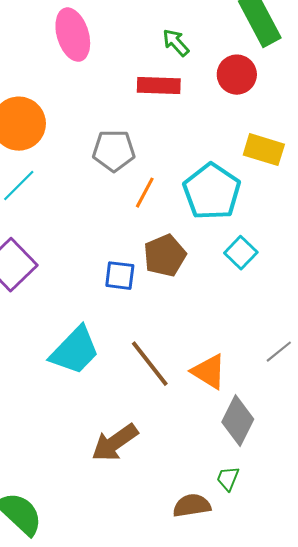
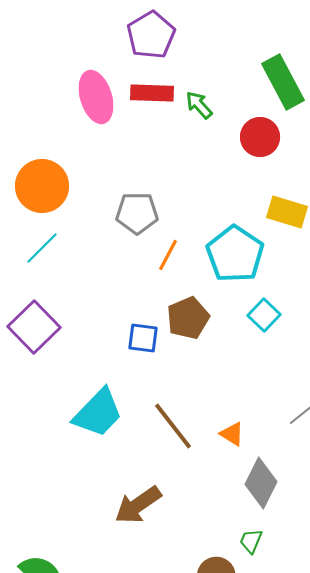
red rectangle: (159, 86) -> (152, 93), moved
orange triangle: (209, 372) -> (232, 434), size x0.7

